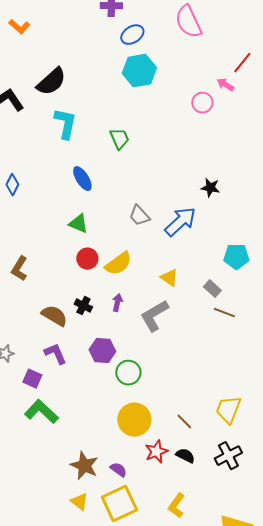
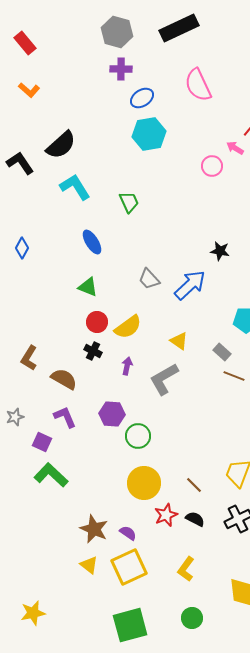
cyan L-shape: (65, 124) -> (75, 187), turned -44
brown L-shape: (19, 269) -> (29, 358), moved
black cross: (83, 306) -> (93, 351), moved

